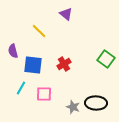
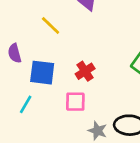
pink square: (44, 94) -> (75, 102), moved

